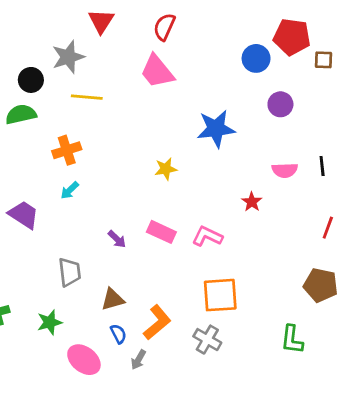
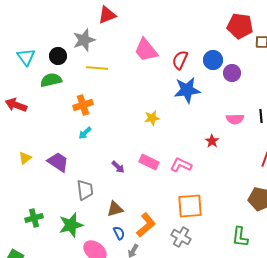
red triangle: (101, 21) -> (107, 15), turned 36
red semicircle: (164, 27) -> (180, 60), moved
blue circle: (256, 58) -> (213, 60), moved
purple trapezoid: (24, 215) -> (58, 162), moved
green star: (50, 322) -> (71, 225), size x1.4

